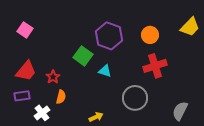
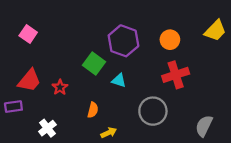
purple rectangle: (22, 96) -> (13, 107), moved
orange semicircle: (61, 97) -> (93, 110), moved

